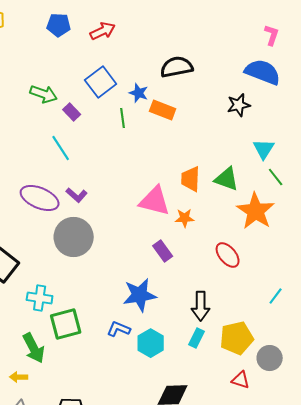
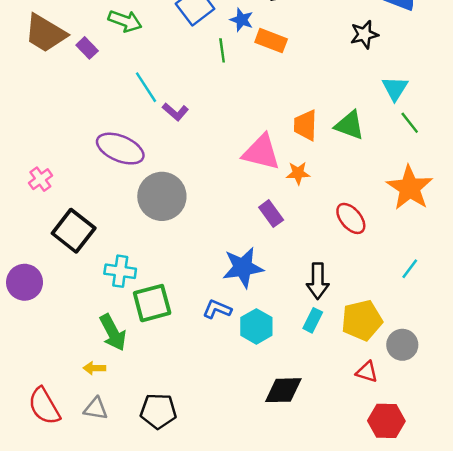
purple rectangle: (72, 112) -> (87, 48), moved
purple L-shape: (77, 195) -> (175, 112), moved
orange star: (256, 211) -> (410, 188), moved

